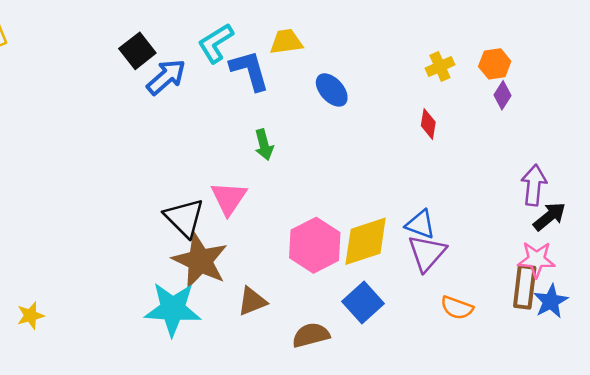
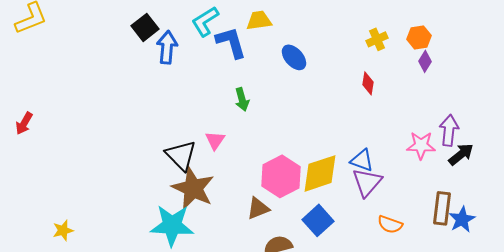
blue arrow: (166, 77) -> (167, 47), turned -44
pink triangle: (229, 198) -> (215, 140), size x0.7
pink star: (536, 259) -> (421, 145), moved
brown triangle: (252, 301) -> (258, 208), moved

